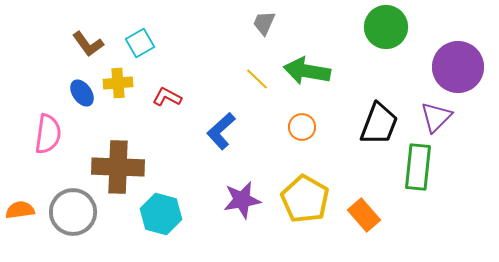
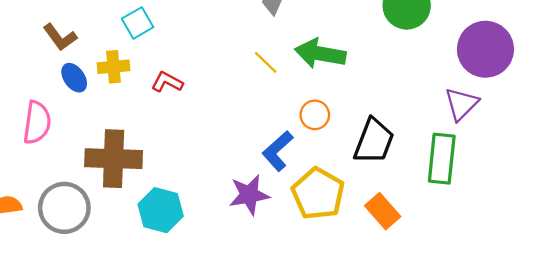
brown L-shape: (88, 44) -> (60, 37), moved
black trapezoid: (379, 124) -> (374, 141), moved
blue L-shape: (221, 131) -> (278, 151), moved

